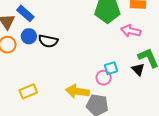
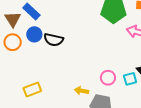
cyan square: (111, 68) -> (130, 79), moved
yellow arrow: (77, 91) -> (81, 91), size x0.6

